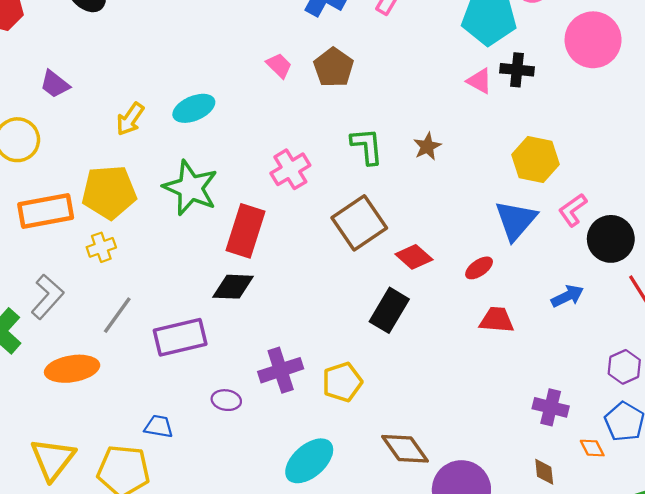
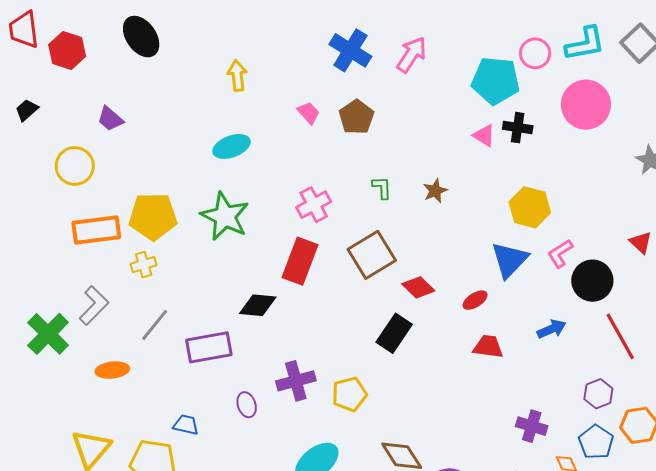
yellow arrow: (130, 119) -> (237, 76), moved, turned 136
green L-shape: (367, 146) -> (382, 188), size x0.7
red rectangle: (245, 231) -> (300, 261), moved
orange ellipse: (72, 369) -> (112, 370), size x0.7
purple ellipse: (226, 400) -> (247, 405), turned 60

